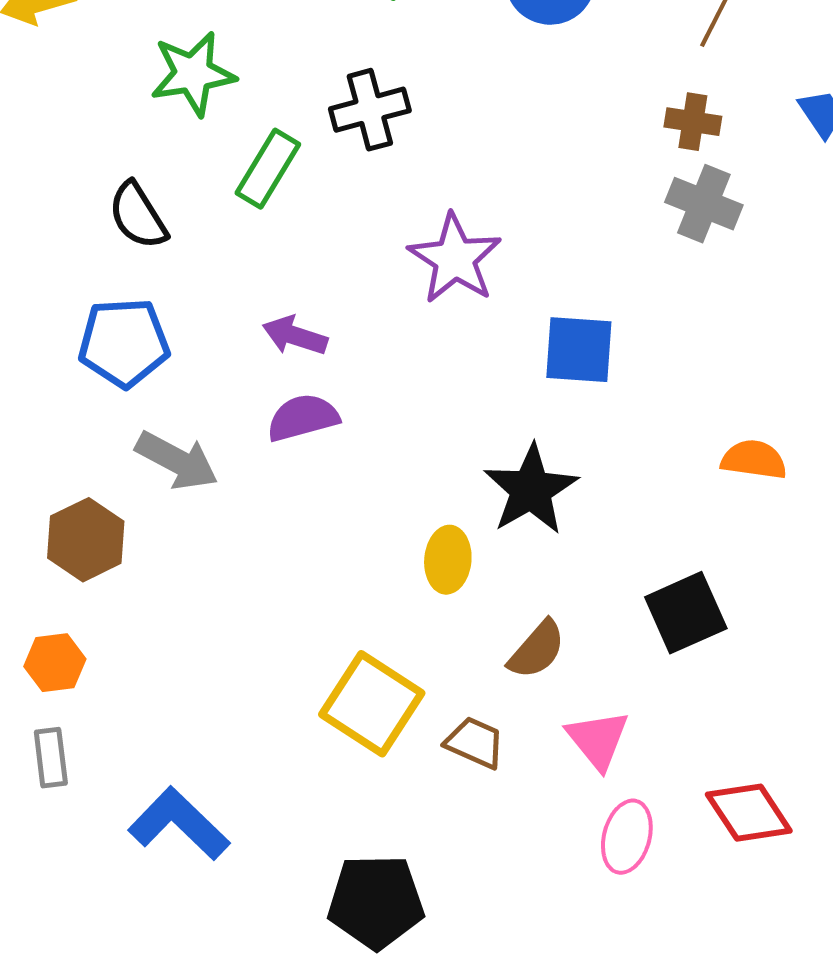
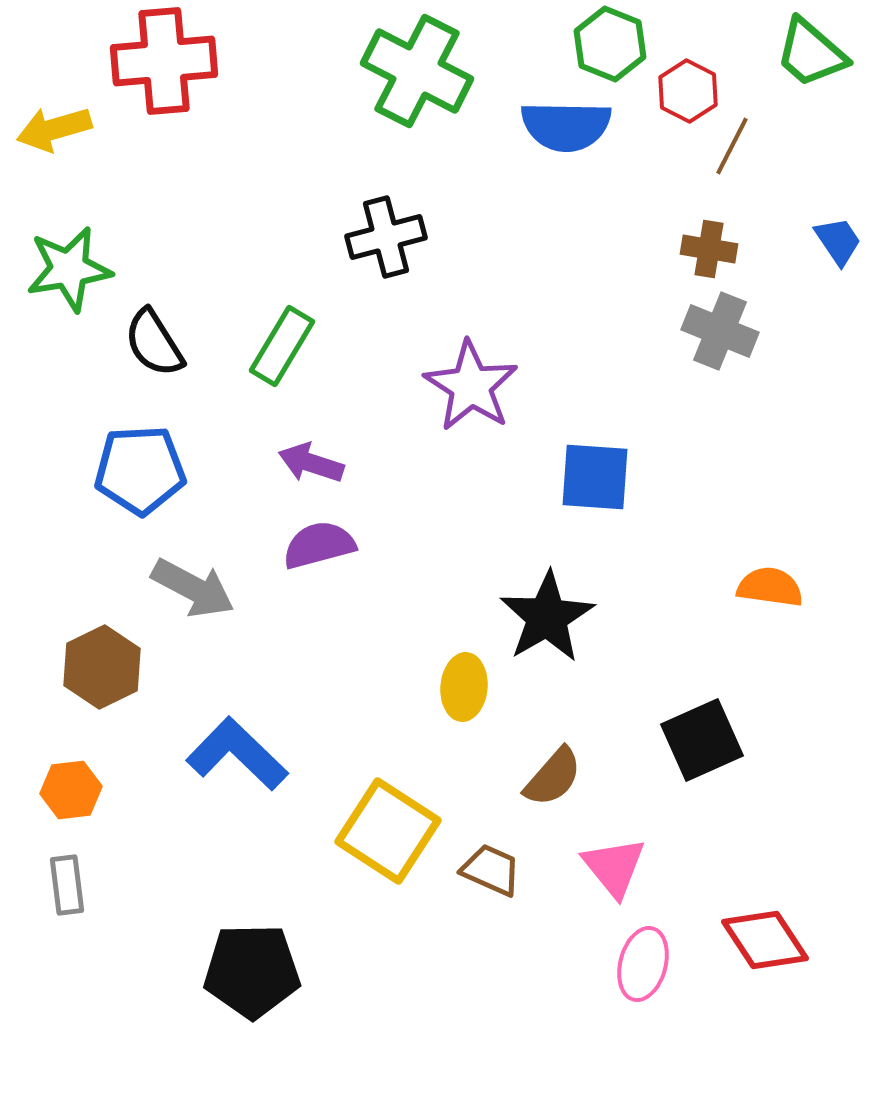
green star: (193, 74) -> (69, 269), moved
green rectangle: (268, 169) -> (282, 346), moved
blue L-shape: (179, 824) -> (237, 754), moved
black pentagon: (376, 902) -> (252, 971), moved

